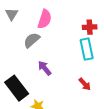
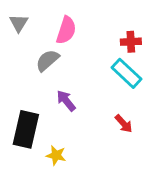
cyan rectangle: (87, 49) -> (127, 73), turned -35
black rectangle: (17, 88) -> (26, 129), turned 50

